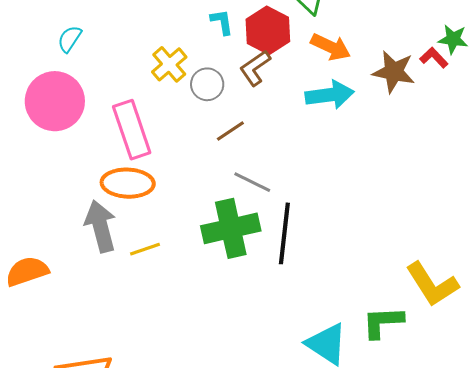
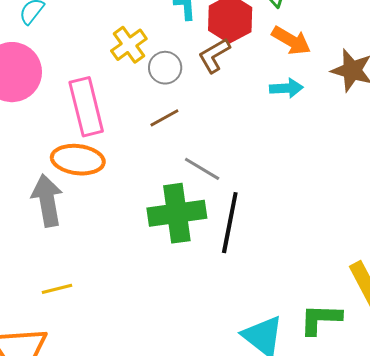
cyan arrow: (330, 95) -> (286, 88), size x0.7
brown line: (230, 131) -> (164, 118), moved
yellow line: (145, 249) -> (57, 289), moved

